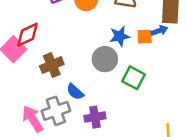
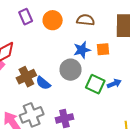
blue arrow: (159, 31) -> (114, 84), moved
blue semicircle: (75, 92) -> (43, 83), moved

